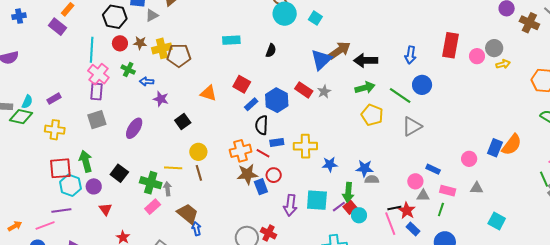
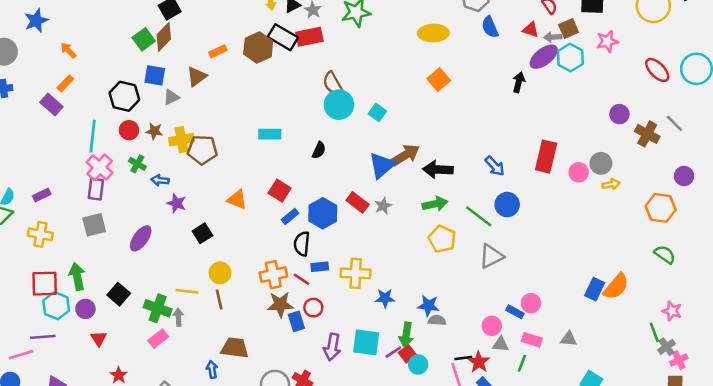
blue arrow: (410, 55) -> (495, 166), turned -54
pink circle: (469, 159) -> (531, 303), moved
brown trapezoid: (188, 214) -> (235, 348), moved, turned -35

